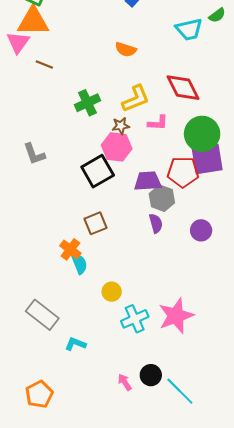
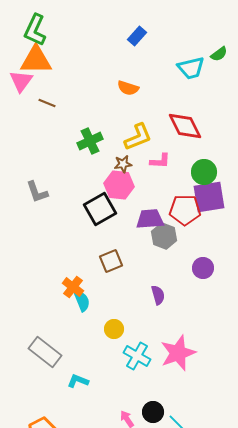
green circle: (202, 134) -> (204, 172), size x0.7
brown square: (96, 223) -> (111, 261), moved
purple semicircle: (156, 223) -> (158, 295), moved
cyan cross: (135, 319) -> (137, 356), turned -36

